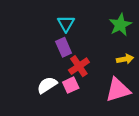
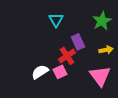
purple rectangle: (64, 47) -> (78, 42), moved
pink triangle: (118, 90) -> (100, 76), turned -50

